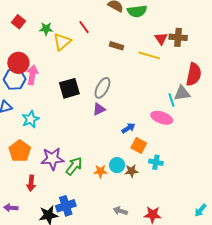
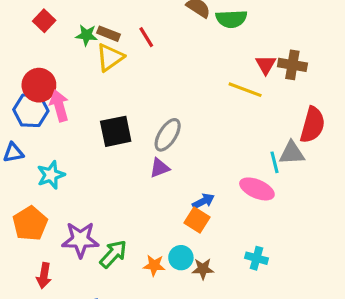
brown rectangle: (116, 46) -> (109, 34), moved
pink arrow: (32, 75) -> (59, 106), turned -30
orange square: (139, 145) -> (197, 220), moved
cyan cross: (156, 162) -> (256, 258), moved

